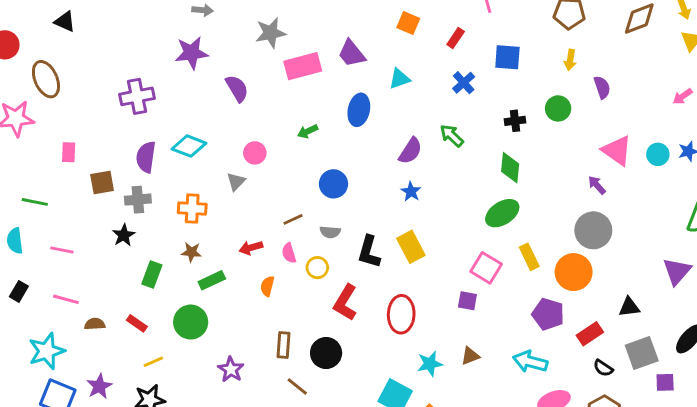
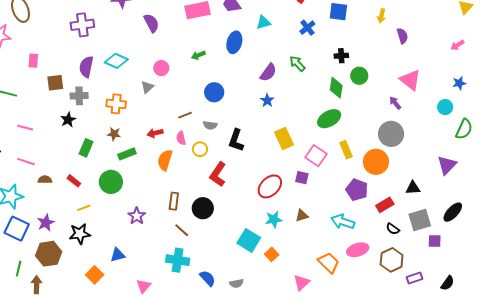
green circle: (558, 108) -> (359, 76), moved
cyan circle: (658, 154) -> (445, 107), moved
yellow rectangle: (411, 247) -> (284, 139), moved
orange semicircle: (267, 286) -> (165, 160), size x1.5
red ellipse: (401, 314) -> (270, 186), moved, turned 40

